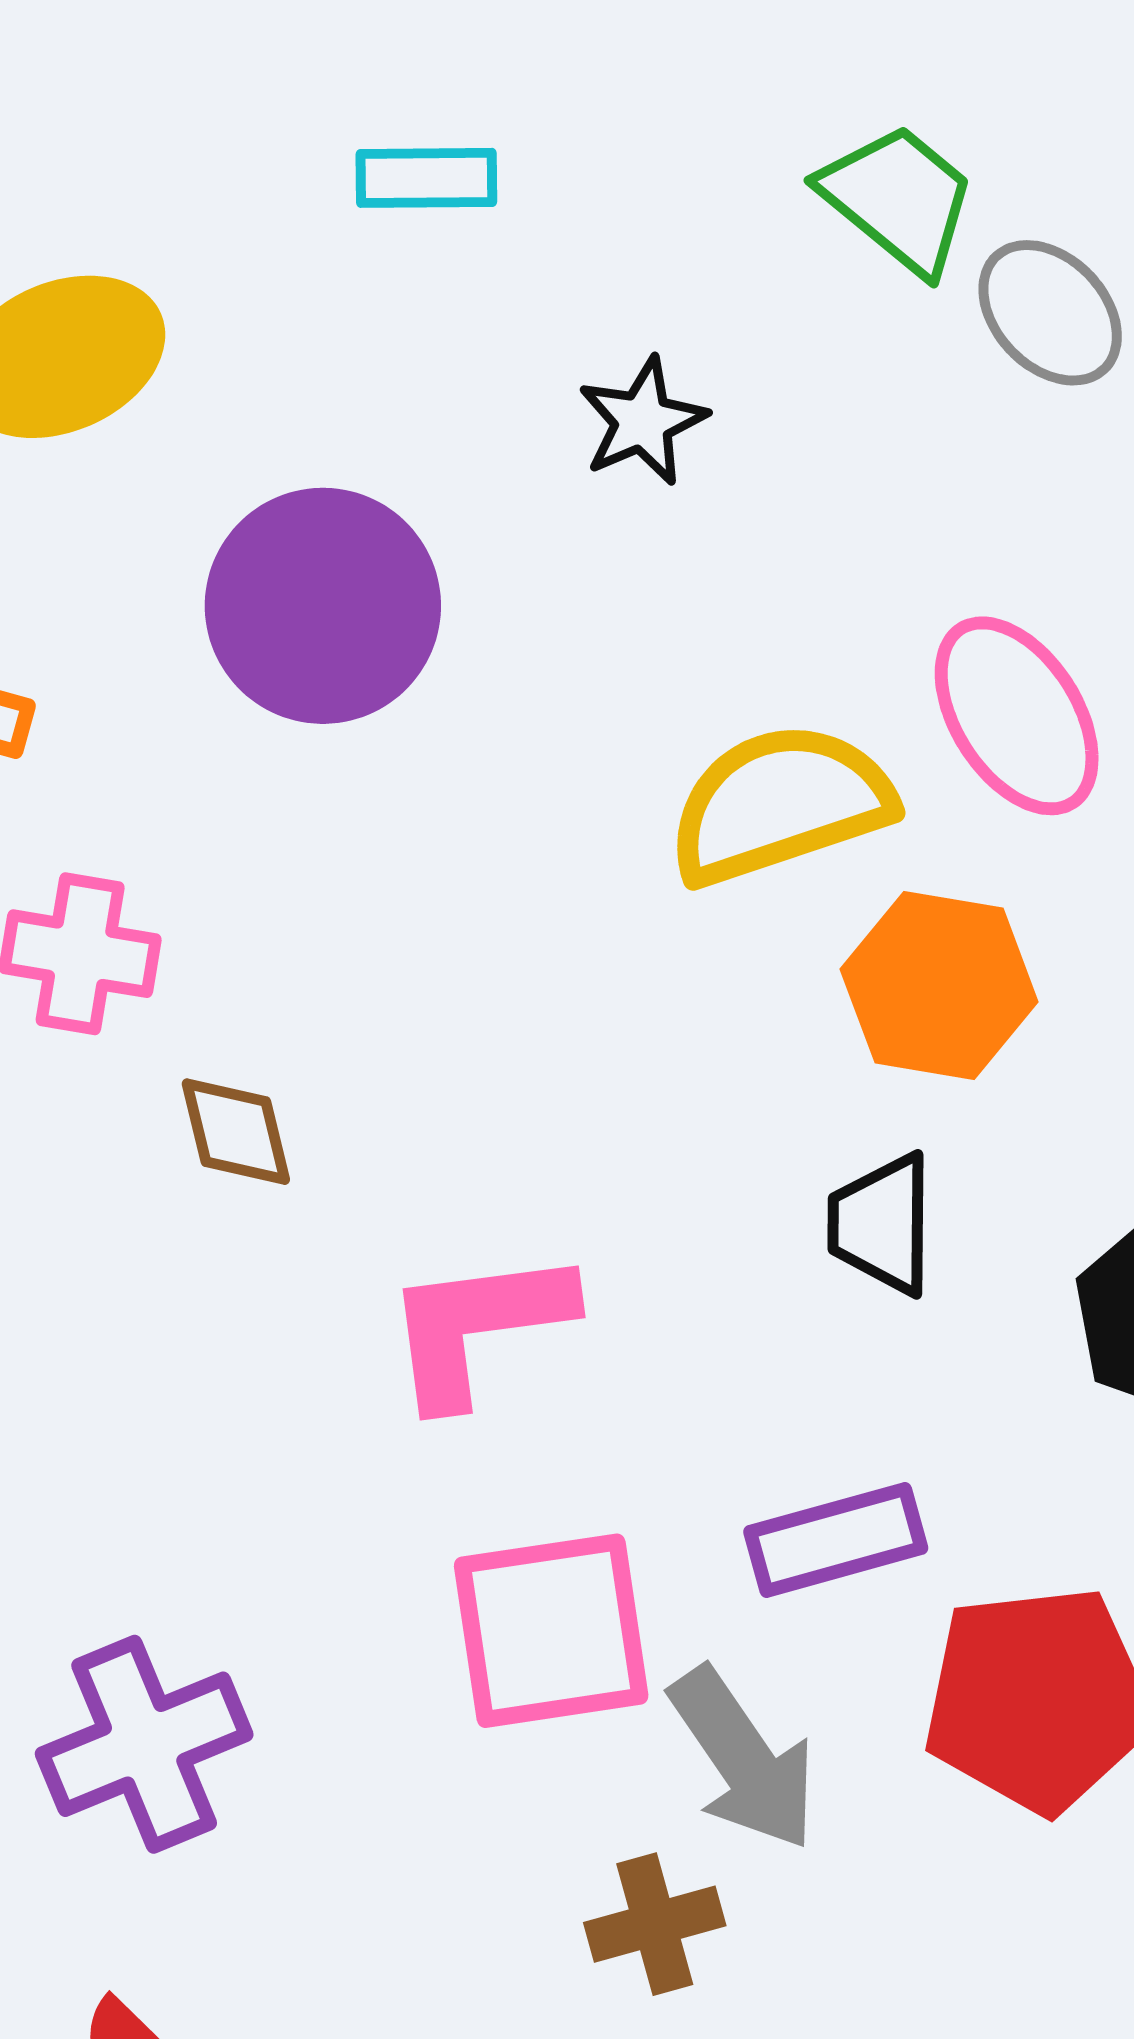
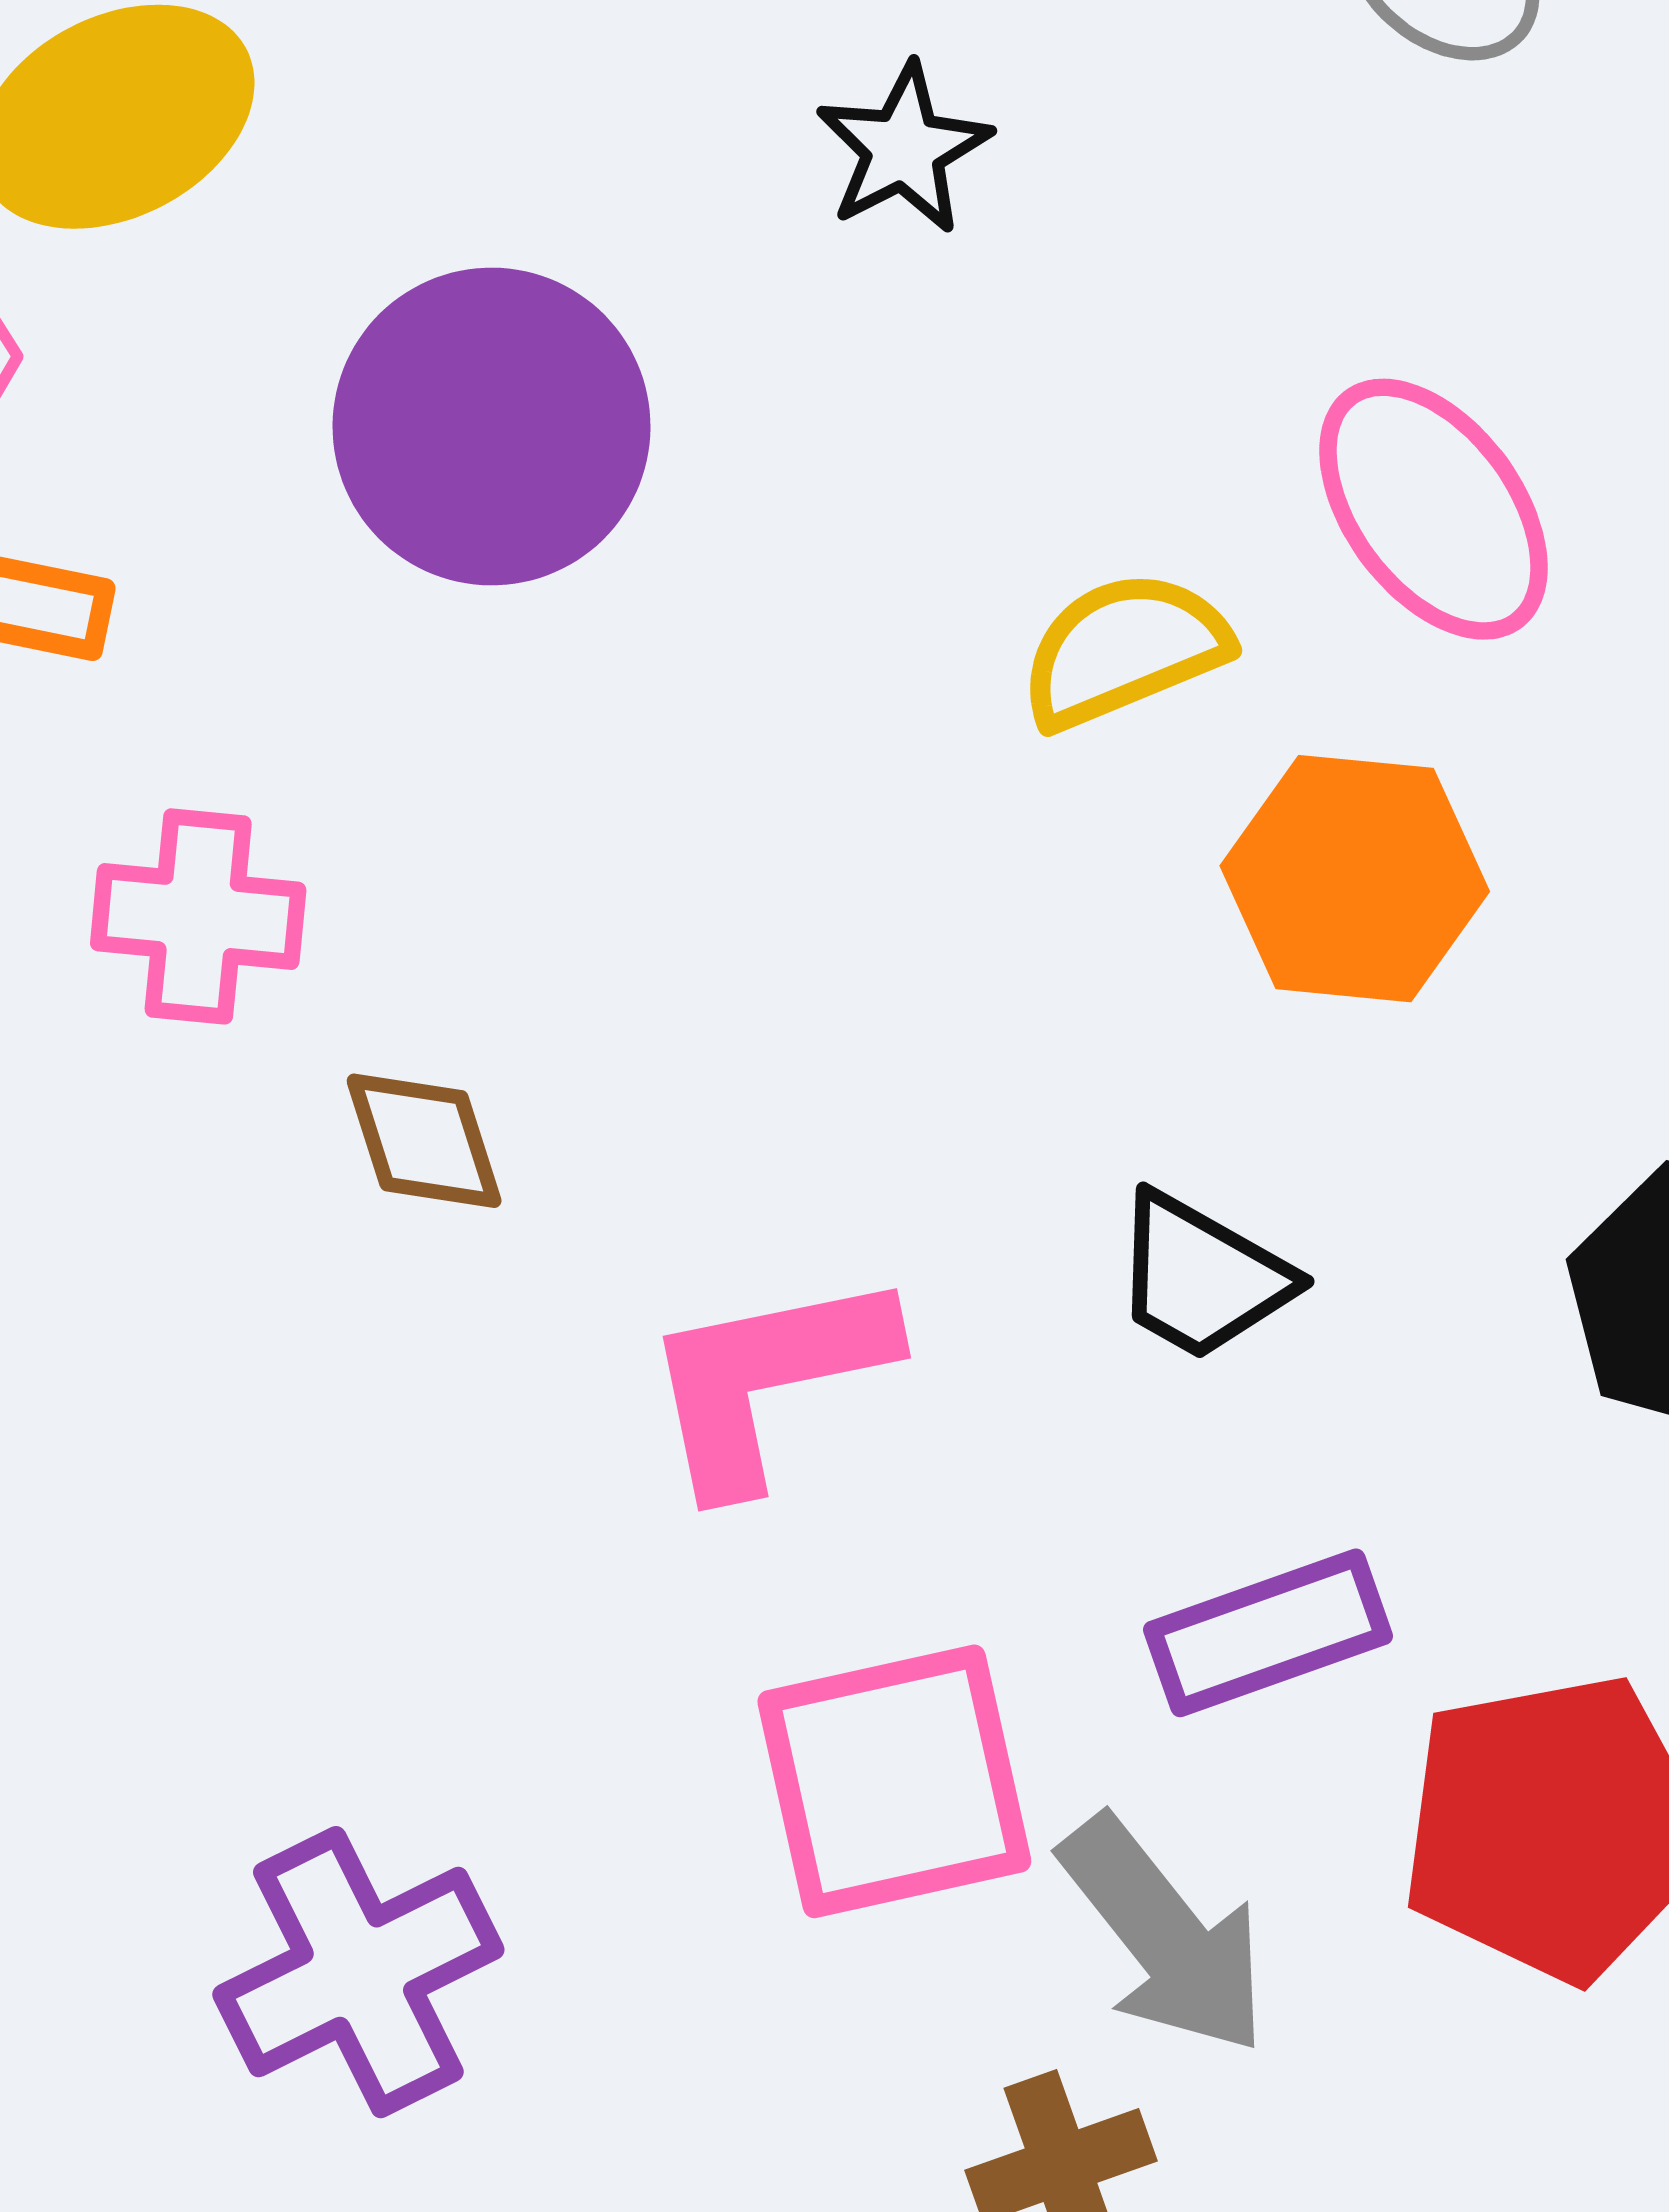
yellow semicircle: (780, 804) -> (1124, 650), size x0.7
black trapezoid: (882, 1224) -> (1202, 1277), moved, turned -57

